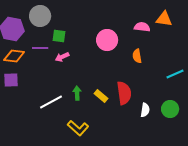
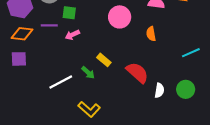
green arrow: (77, 93) -> (88, 73), turned 136
red semicircle: (124, 93) -> (137, 73), turned -40
yellow rectangle: (101, 96) -> (104, 60), moved

